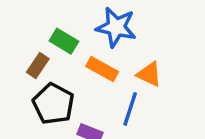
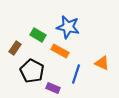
brown rectangle: (38, 65) -> (15, 48), moved
orange triangle: (149, 74) -> (102, 63), moved

